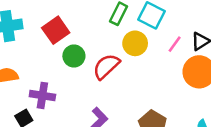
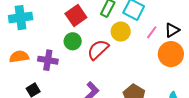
red square: (56, 30) -> (76, 15), moved
purple cross: (42, 95) -> (48, 60), moved

